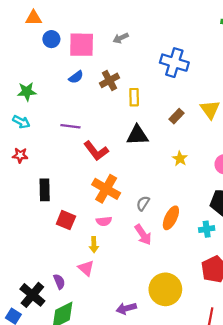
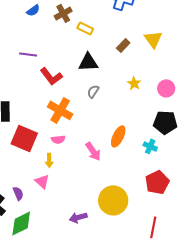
yellow rectangle: (134, 97) -> (85, 28), turned -63
yellow star: (180, 159) -> (134, 83), moved
gray semicircle: (143, 203) -> (93, 91), moved
red square: (66, 220) -> (24, 138), size x1.5
cyan cross: (207, 229) -> (150, 146), turned 32

